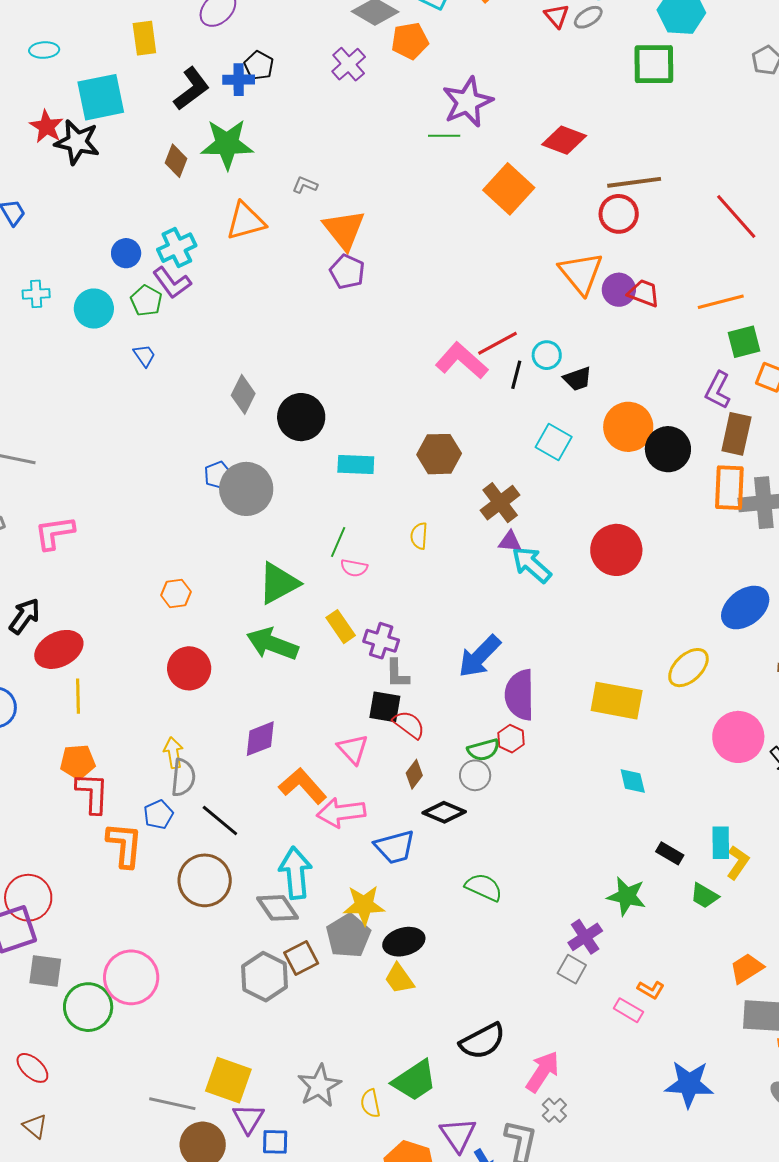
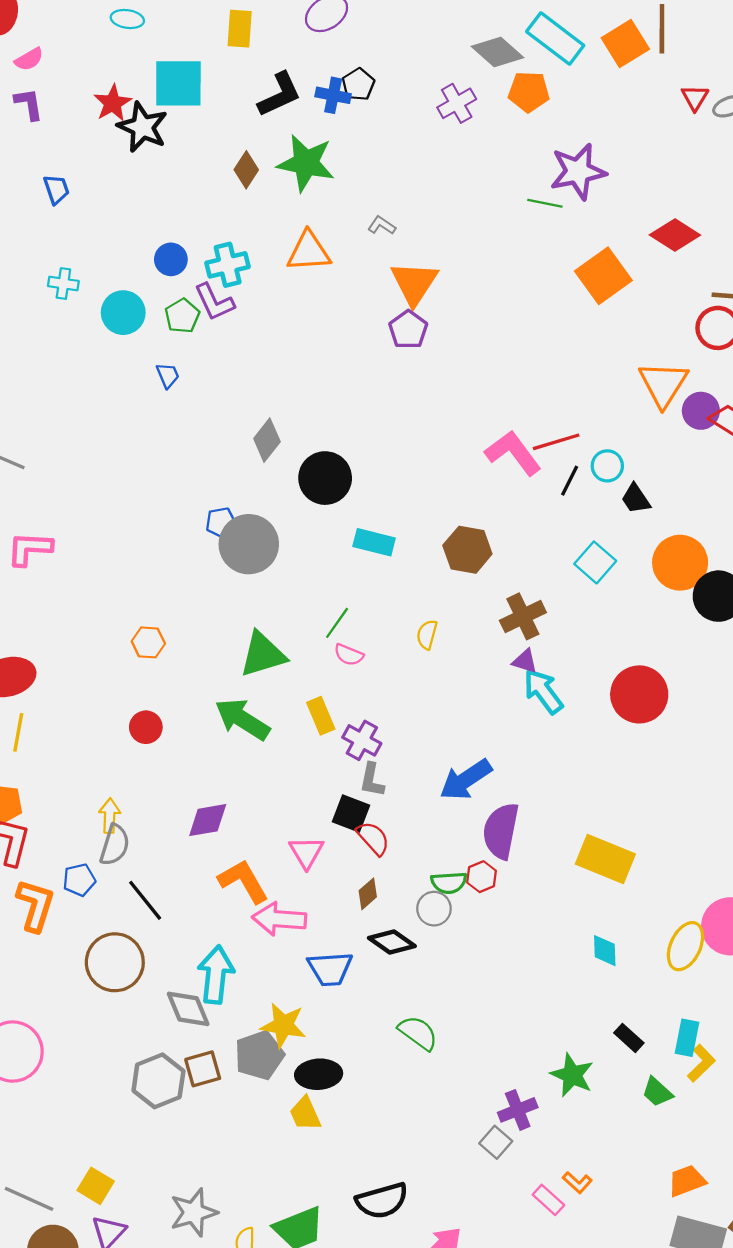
black trapezoid: (578, 379) -> (636, 499), turned 64
red circle: (189, 668) -> (146, 727), size x0.7
yellow ellipse: (688, 668) -> (685, 946), moved, turned -33
yellow square: (228, 1080) -> (96, 1186), size x0.7

